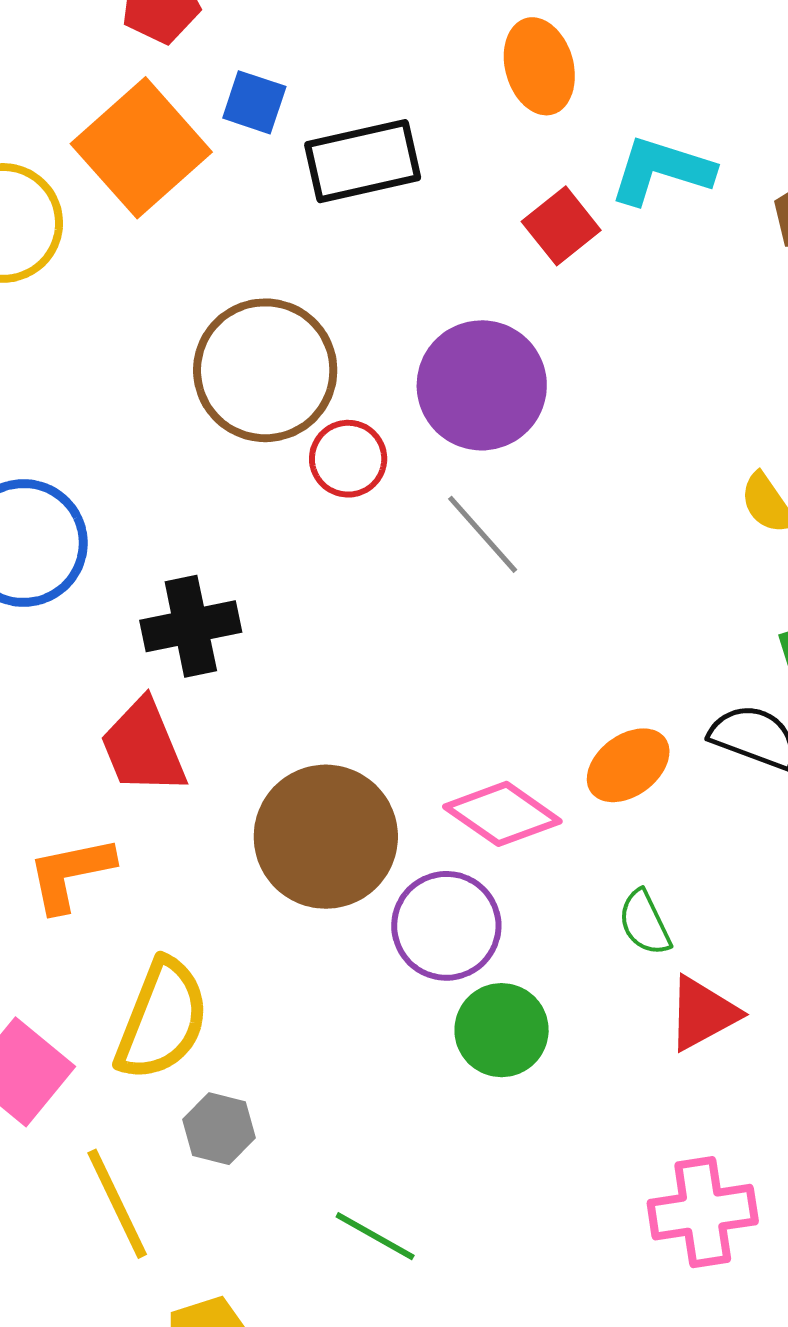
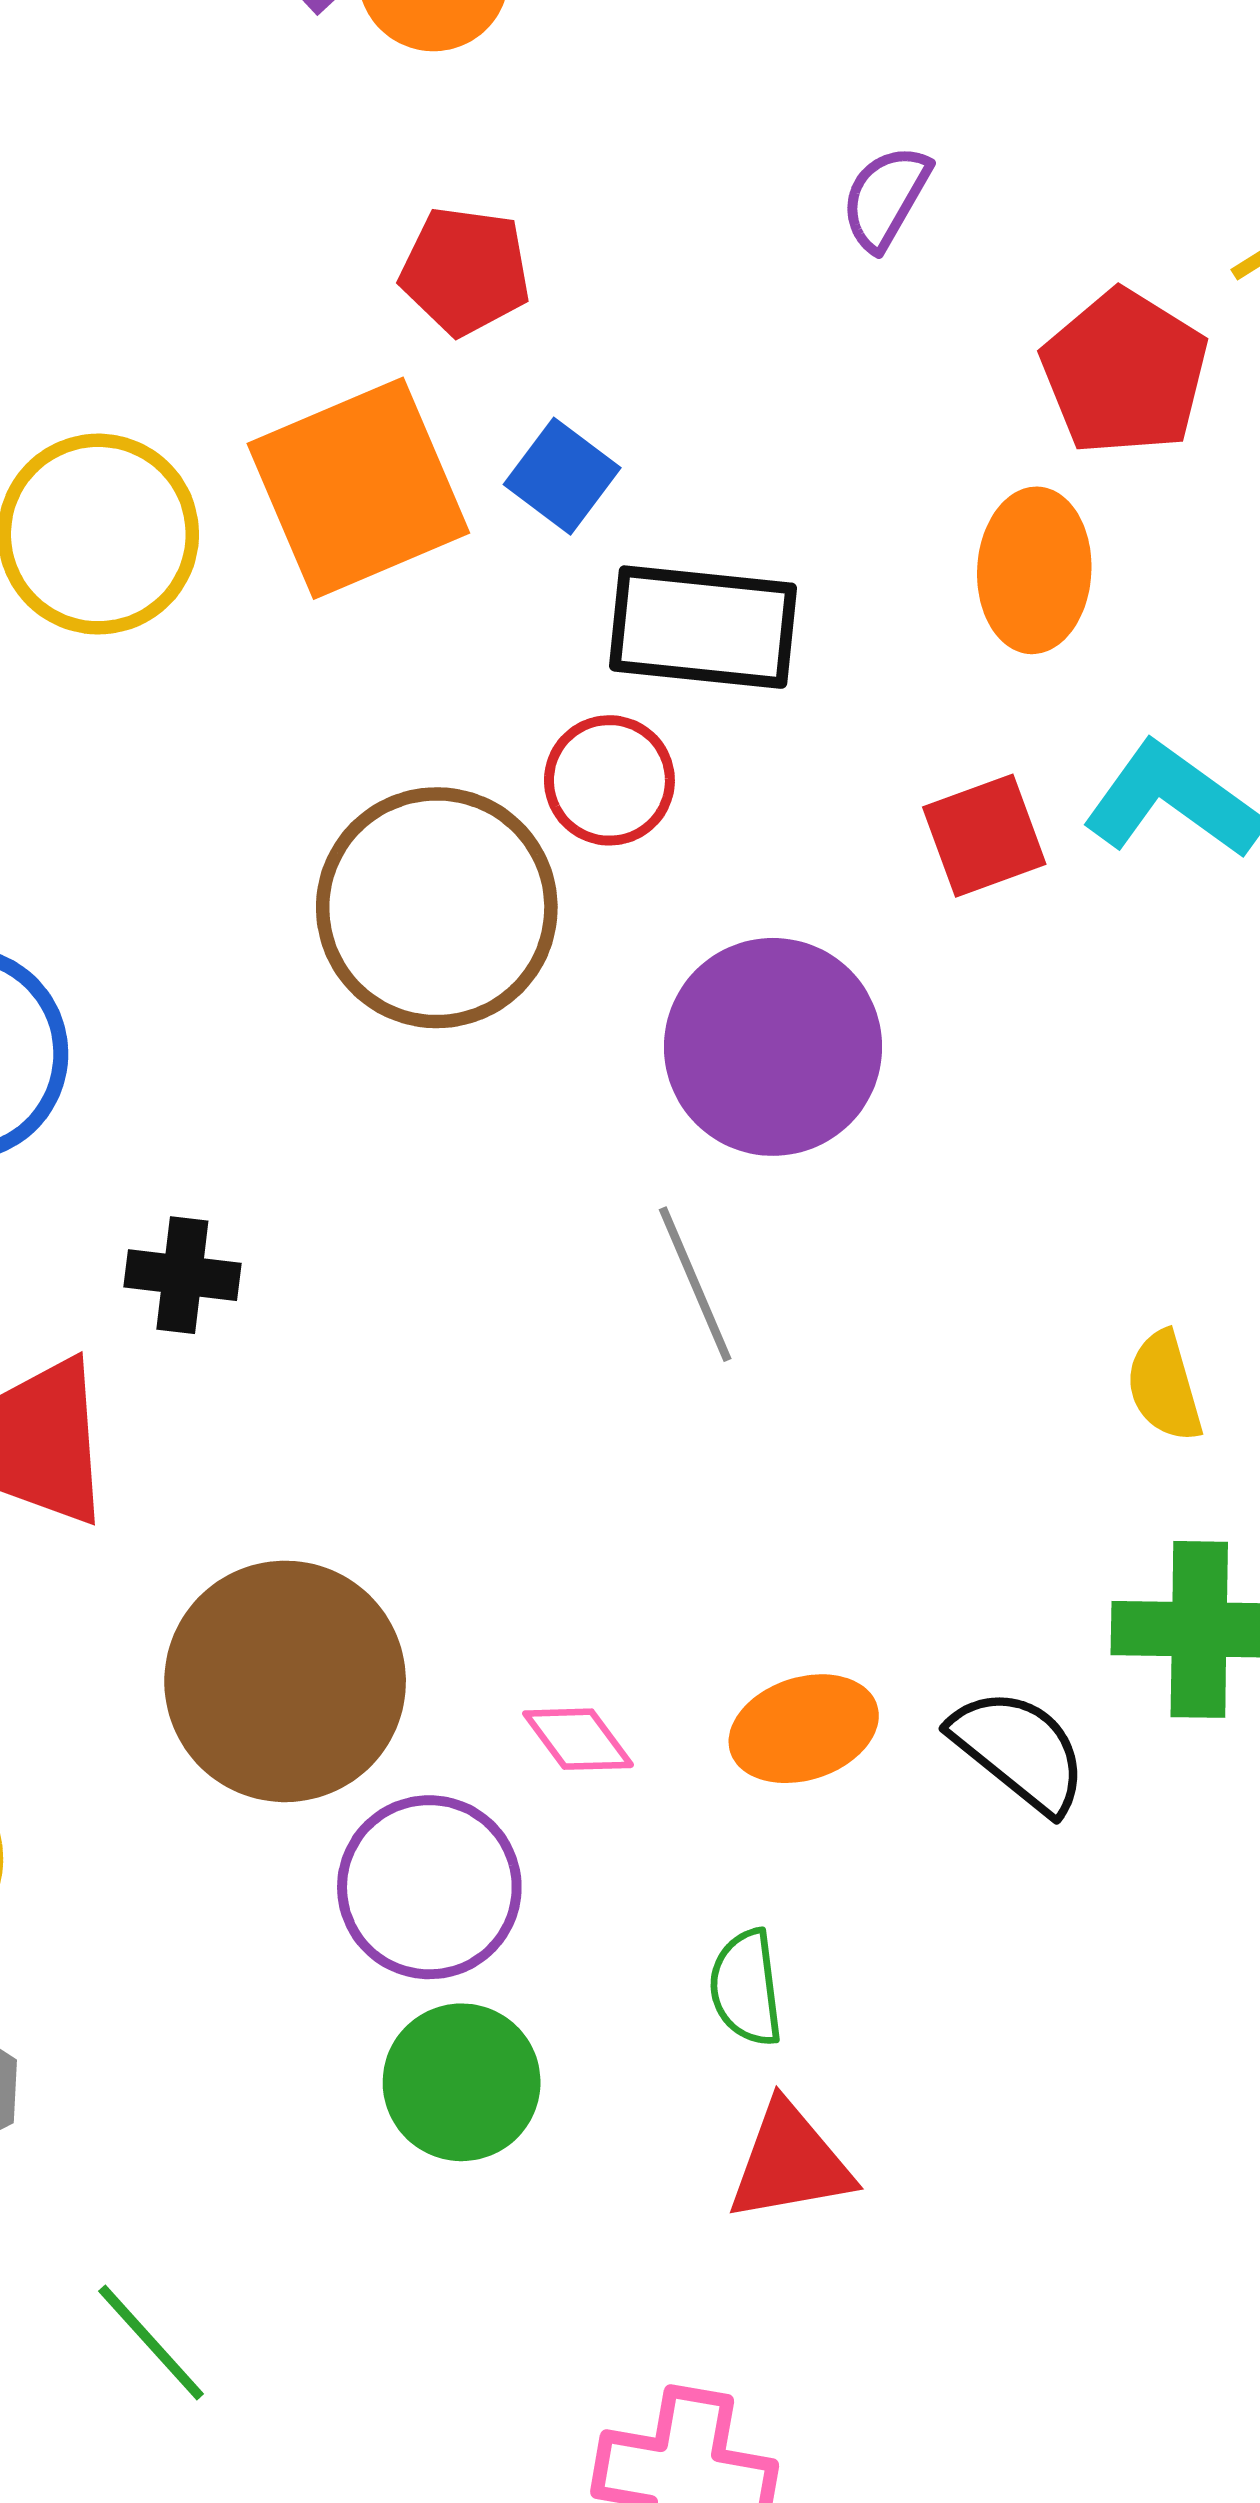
red circle: (348, 459) -> (609, 780), moved
black cross: (191, 626) -> (182, 1275), size x0.7
pink diamond: (502, 814) -> (578, 1739), size x0.6

